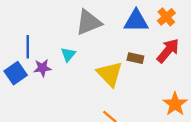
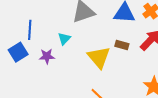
purple star: (42, 68) -> (47, 56), moved

